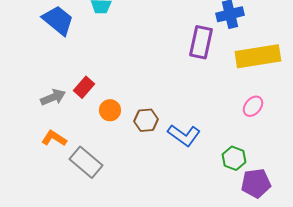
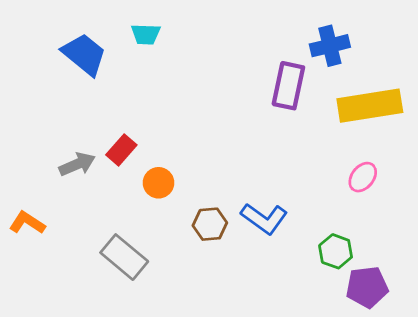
brown hexagon: (146, 120) -> (210, 224), moved
orange L-shape: (54, 138) -> (27, 223), moved

